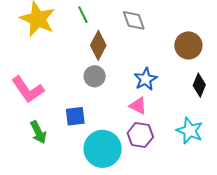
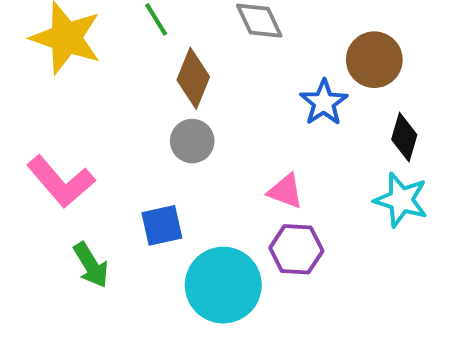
blue star: (145, 79) -> (324, 102), moved
cyan star: (190, 131) -> (401, 200), moved

